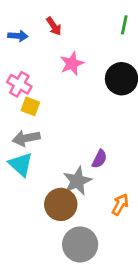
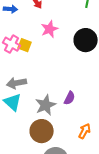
yellow square: (30, 106) -> (25, 45), moved
gray star: (77, 181) -> (46, 105), moved

